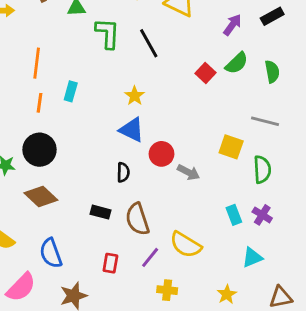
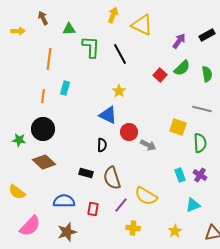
orange line: (37, 63) -> (49, 59), moved
yellow star: (135, 96) -> (119, 91), moved
blue semicircle: (51, 253) -> (64, 201), moved, turned 110

